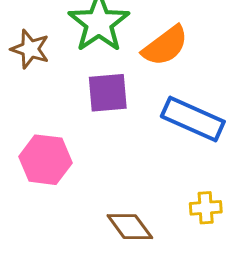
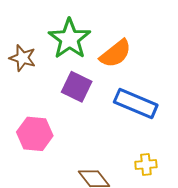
purple square: (108, 93) -> (77, 87), turned 32

